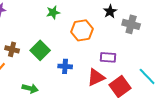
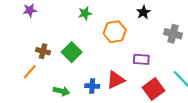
gray cross: (131, 24) -> (173, 34), moved
blue cross: (65, 66) -> (92, 86), moved
red triangle: (96, 77) -> (116, 80), moved

